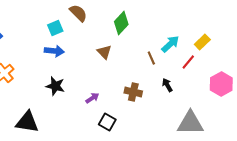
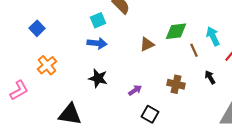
green diamond: (121, 23) -> (176, 31), moved, turned 40
cyan arrow: (170, 44) -> (213, 36), turned -72
brown triangle: (104, 52) -> (147, 44), turned 49

